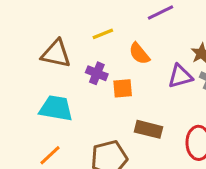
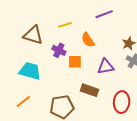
purple triangle: (180, 76) -> (106, 67), moved

